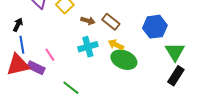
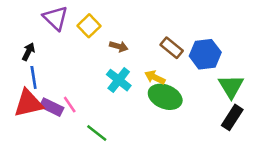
brown rectangle: (111, 22) -> (172, 48), moved
cyan cross: (88, 47) -> (119, 80), turned -36
pink line: (50, 55) -> (70, 105), moved

